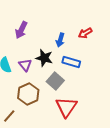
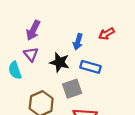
purple triangle: (25, 65) -> (31, 54), moved
gray square: (55, 81) -> (72, 89), turned 30

